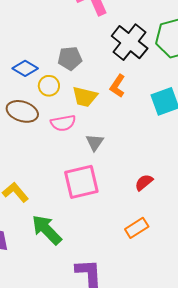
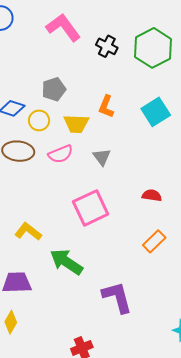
black cross: (130, 42) -> (107, 46), moved, size x0.6
gray triangle: (95, 142) -> (102, 157), moved
red semicircle: (144, 182) -> (152, 195), turned 60

